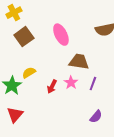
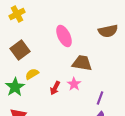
brown square: (24, 37) -> (20, 50), moved
purple line: (93, 84) -> (100, 98), moved

